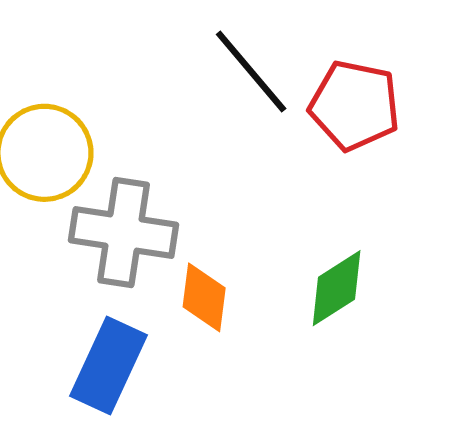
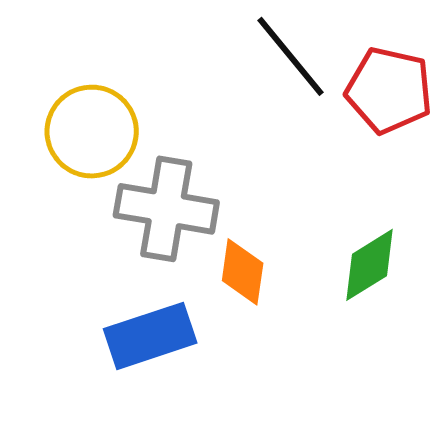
blue rectangle: (109, 366) -> (150, 336), turned 46

